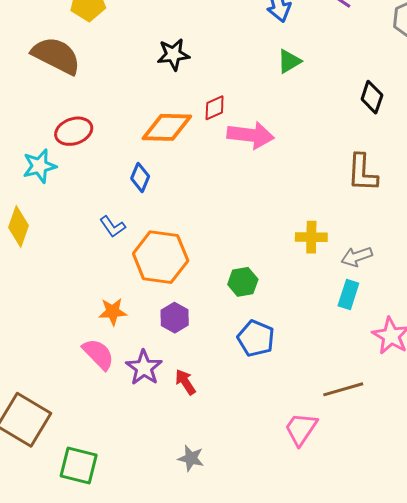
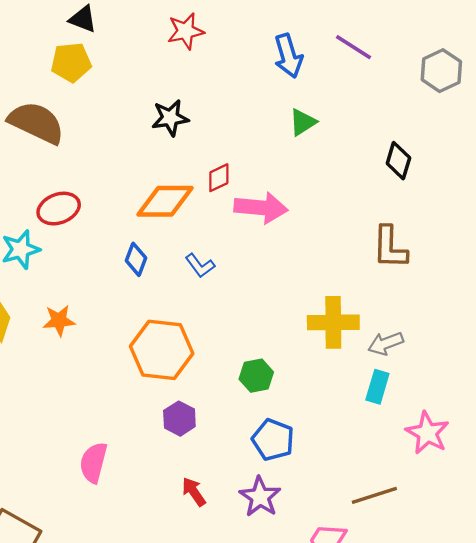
blue L-shape: (113, 227) -> (200, 266), moved
yellow cross: (311, 237) -> (333, 322), size x1.4
orange star: (113, 312) -> (59, 321), moved
pink semicircle: (98, 354) -> (93, 463), turned -120
purple star: (144, 368) -> (260, 497), moved

